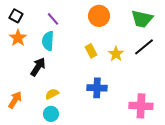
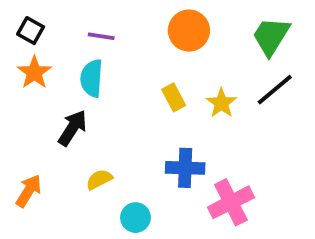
purple line: (53, 19) -> (101, 36), turned -40
green trapezoid: (142, 19) -> (271, 36), turned 110
pink cross: (141, 106) -> (231, 202), moved, turned -30
cyan circle: (51, 114) -> (135, 218), moved

